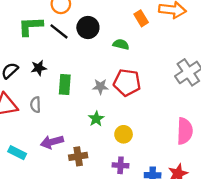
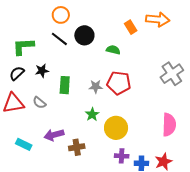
green L-shape: (30, 26) -> (23, 46), moved
gray semicircle: (35, 105) -> (39, 103), turned -48
yellow circle: (124, 134) -> (116, 128), size x1.5
purple cross: (121, 165) -> (122, 156), moved

